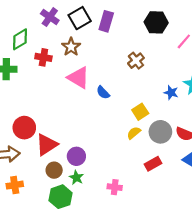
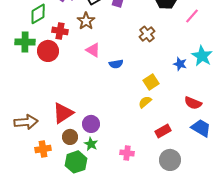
pink triangle: (79, 78) -> (93, 50), size x0.7
blue semicircle: (103, 93) -> (116, 64), turned -56
red circle: (24, 128) -> (48, 51), moved
gray circle: (160, 132) -> (170, 160), moved
orange cross: (15, 185) -> (43, 149), moved

